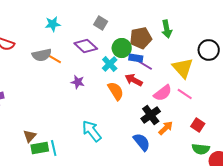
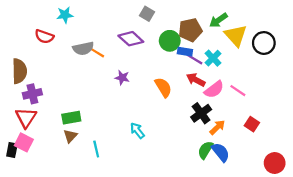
cyan star: (53, 24) -> (65, 15), moved
green arrow: (167, 29) -> (218, 20), turned 66
cyan cross: (110, 64) -> (213, 58), moved
yellow triangle: (183, 68) -> (236, 35), moved
red arrow: (134, 80) -> (196, 80), moved
cyan arrow: (92, 131) -> (137, 131), size x0.7
blue semicircle: (142, 142) -> (221, 152), moved
green rectangle: (40, 148) -> (71, 118), moved
green semicircle: (201, 149) -> (205, 150), moved, turned 114

